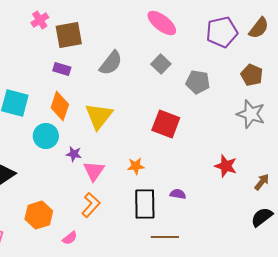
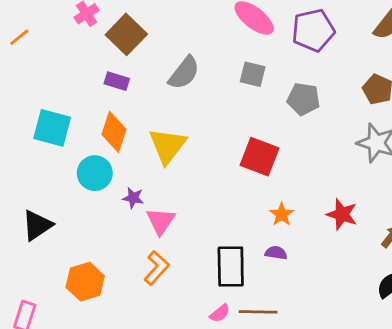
purple pentagon: (222, 32) -> (313, 30), moved
brown square: (69, 35) -> (126, 34), turned -36
gray square: (161, 64) -> (253, 74), turned -30
orange star: (136, 166) -> (282, 214), moved, turned -30
pink semicircle: (70, 238) -> (220, 313), moved

